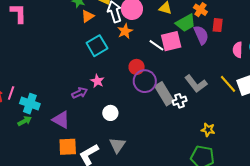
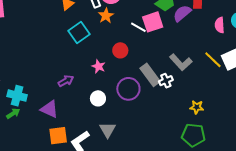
purple semicircle: (201, 35) -> (182, 13), turned -102
pink star: (97, 81) -> (98, 66), moved
purple circle: (145, 81) -> (128, 89), moved

